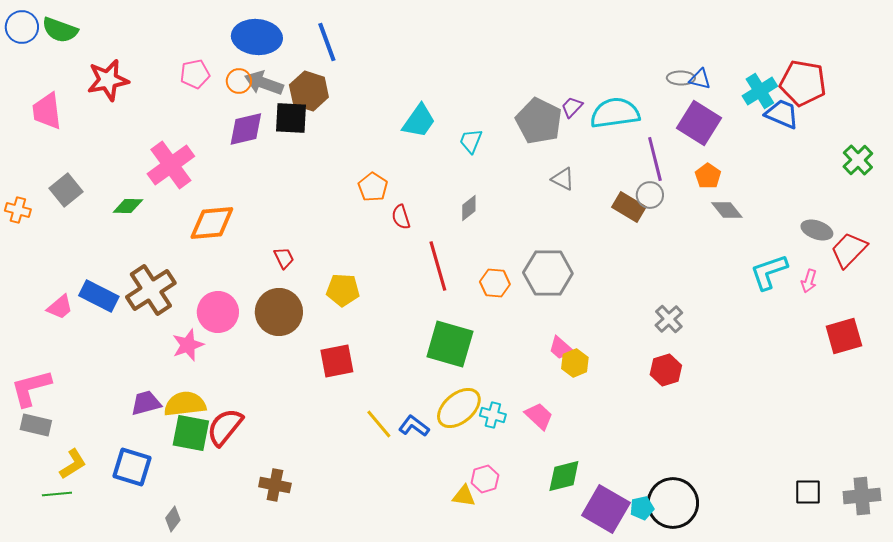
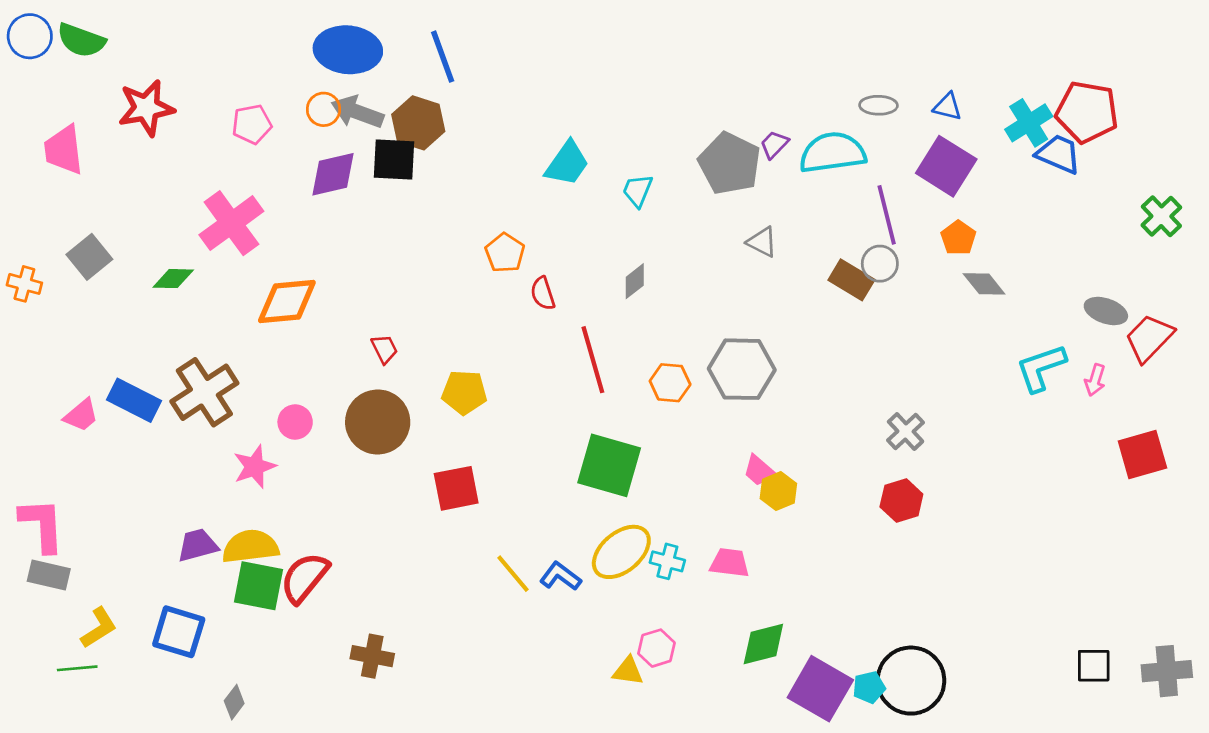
pink pentagon: (195, 74) -> (252, 124), moved
gray ellipse: (681, 78) -> (878, 105), moved
pink circle: (218, 312) -> (295, 422), size x0.6
pink L-shape: (31, 388) -> (42, 525), turned 102
pink trapezoid: (539, 416) -> (730, 563), turned -36

